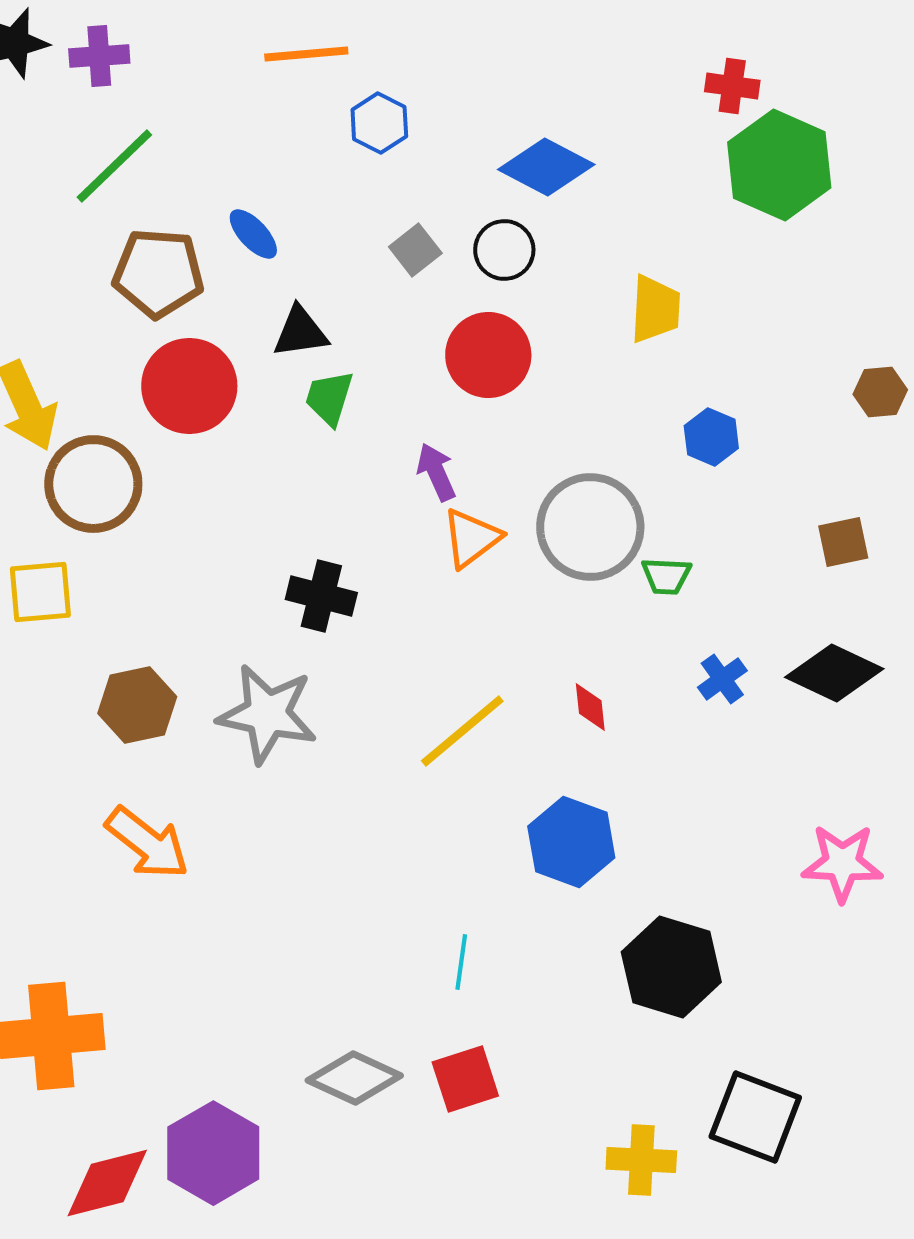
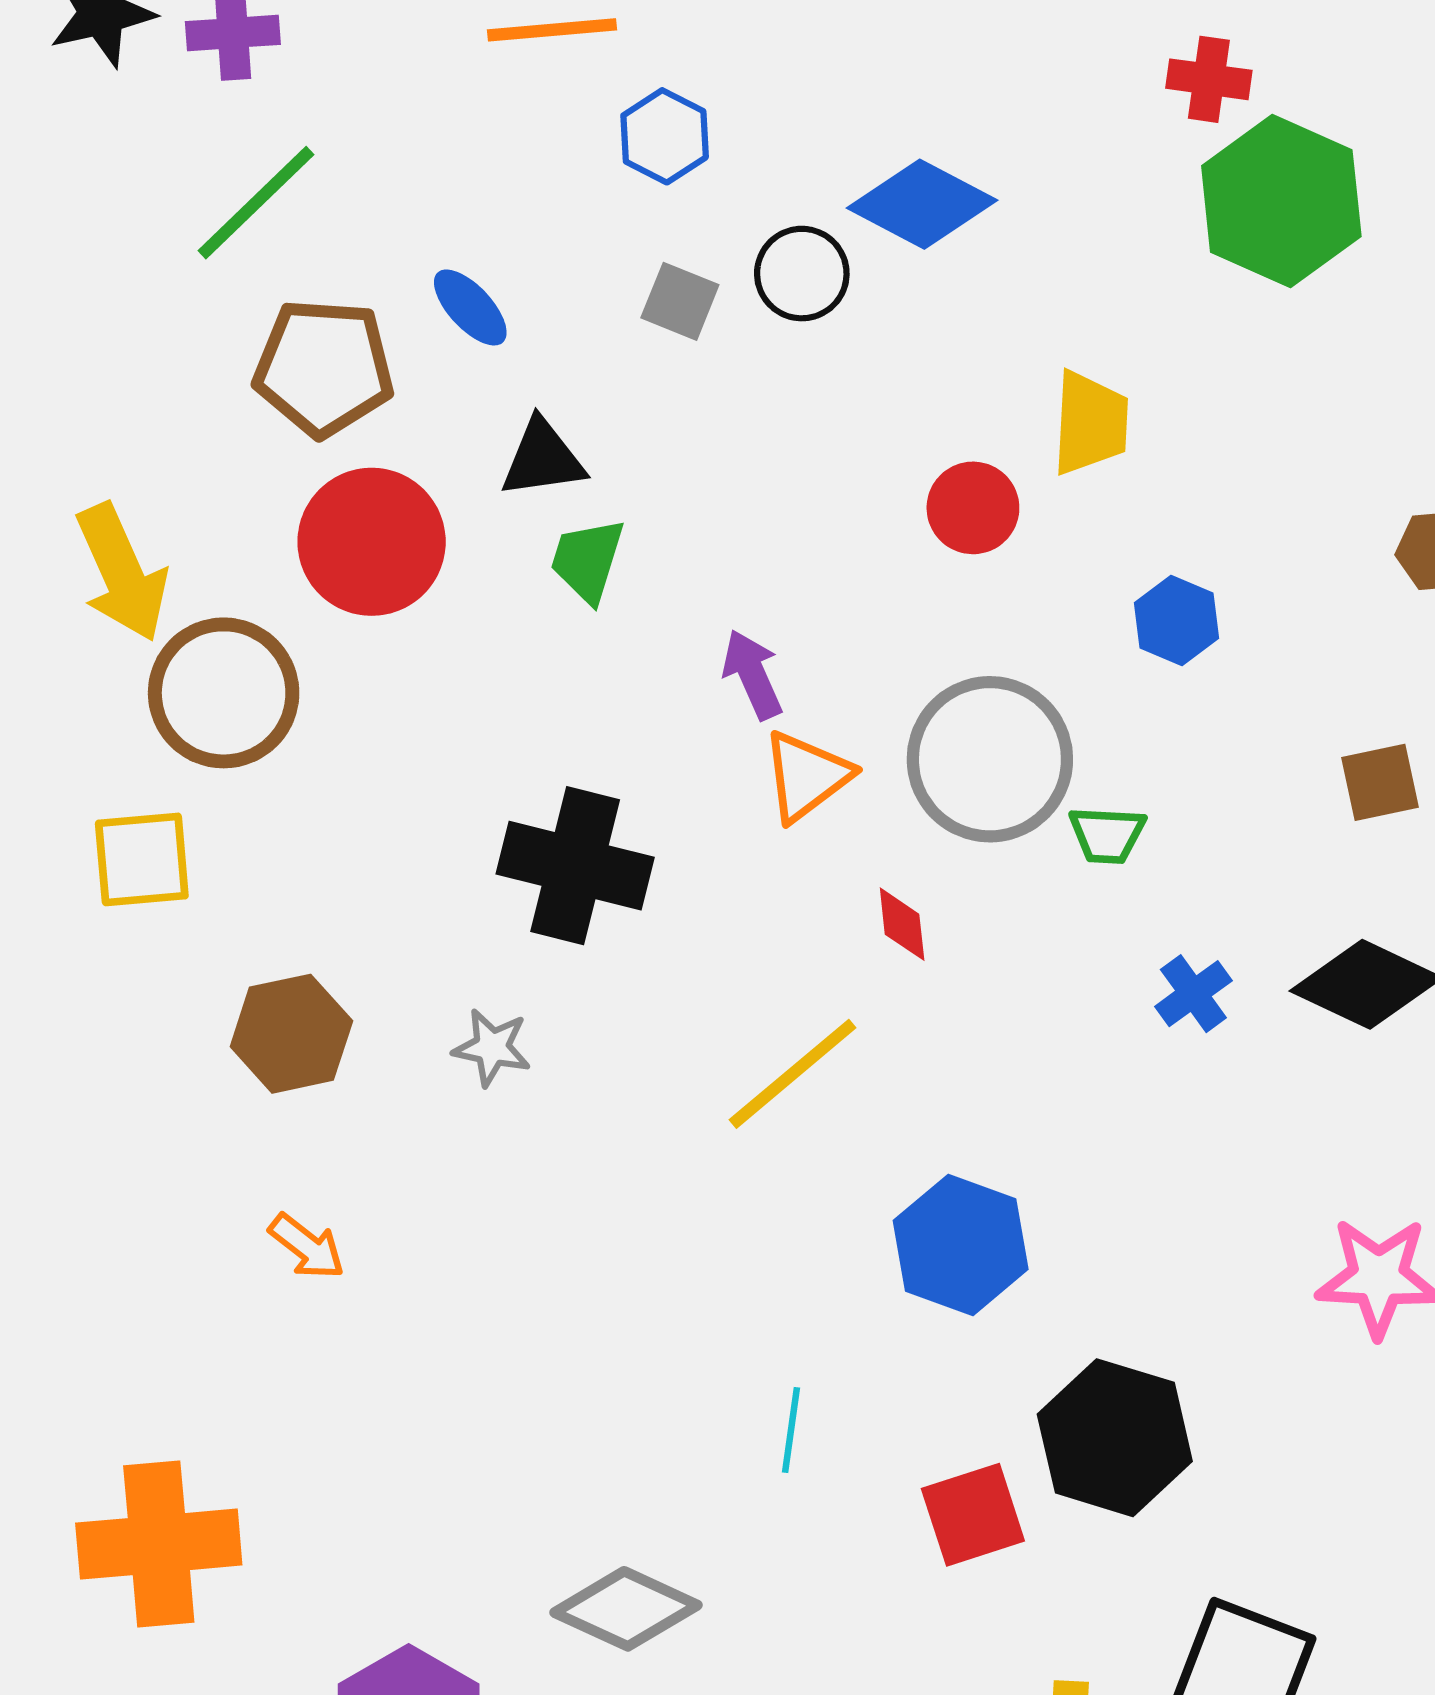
gray square: (415, 250) -> (680, 301), moved, turned -30
black circle: (504, 250) -> (802, 274), moved
red circle: (488, 355) -> (973, 508), moved, size x0.7
black cross: (321, 596) -> (575, 866), size x1.4
red diamond: (590, 707) -> (902, 924), moved
gray star: (267, 714) -> (492, 1048), size x0.5
orange arrow: (147, 843) -> (307, 1246), size x0.6
red square: (465, 1079) -> (973, 1515), moved

